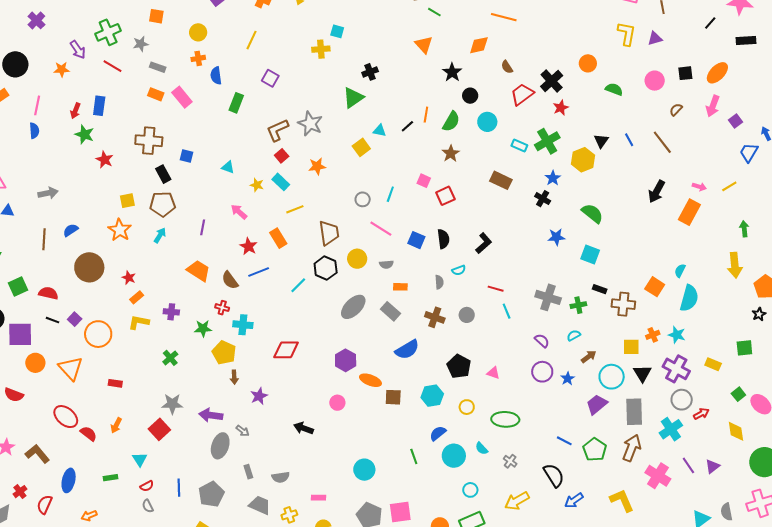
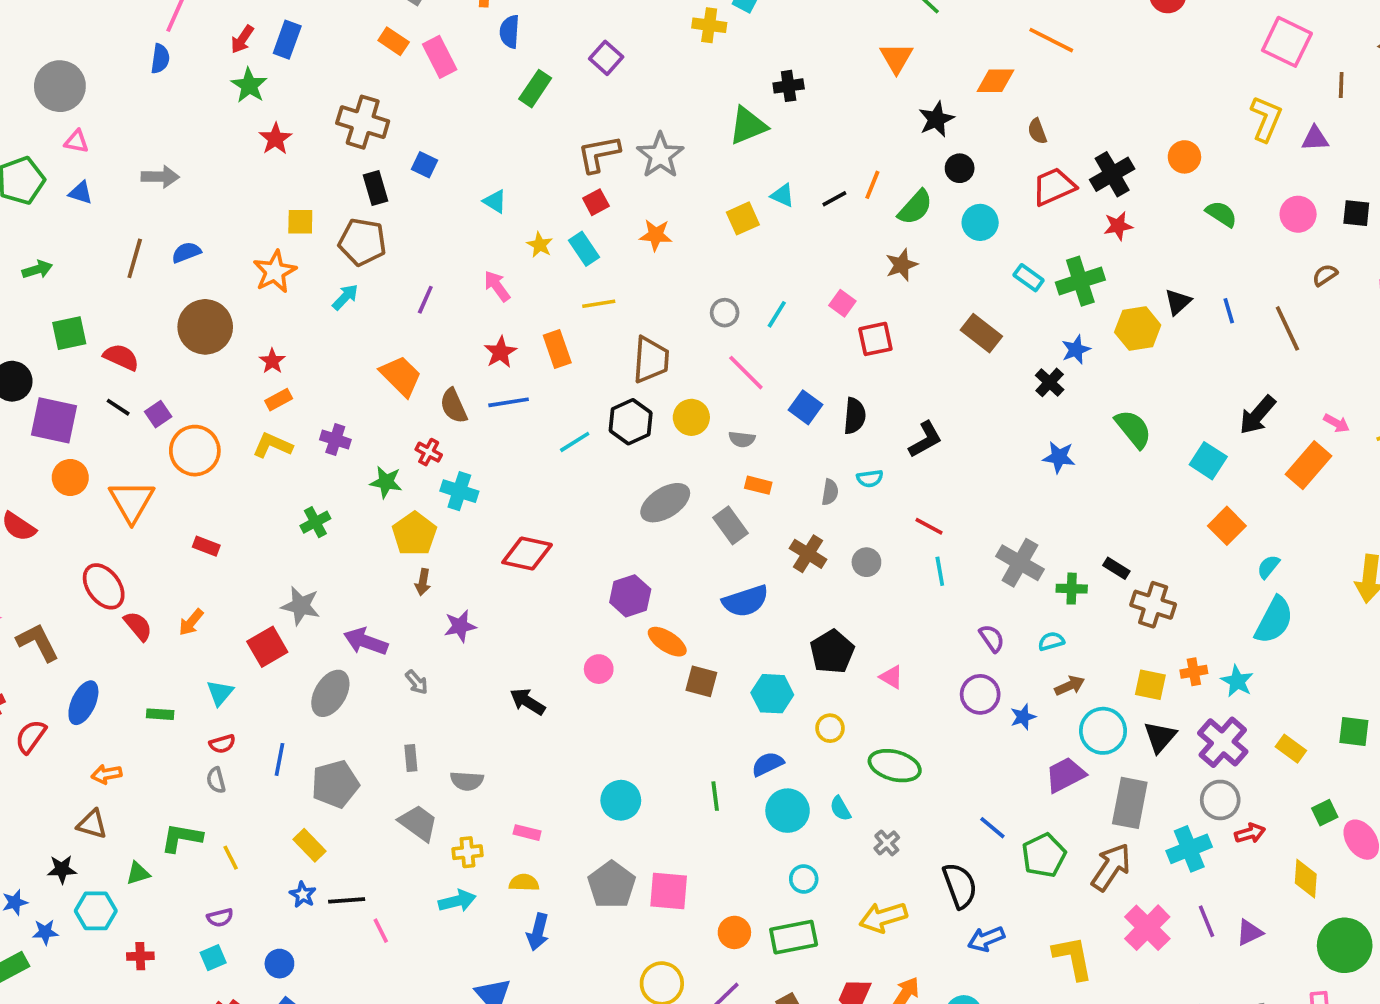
cyan square: (590, 255) -> (1208, 461), moved
orange square: (655, 287) -> (1227, 526), moved
gray ellipse: (220, 446) -> (330, 693), moved

